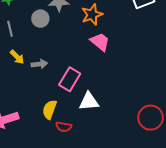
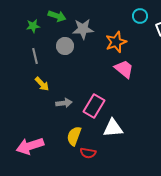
gray arrow: (39, 64) -> (64, 103), moved

